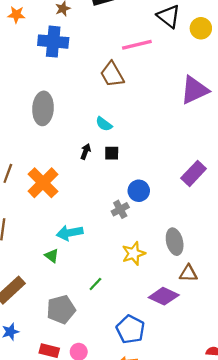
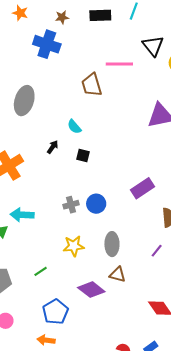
black square: (112, 153) -> (83, 155), moved
blue circle: (139, 191) -> (96, 204), moved
green line: (95, 284) -> (41, 271), moved

